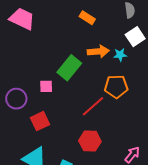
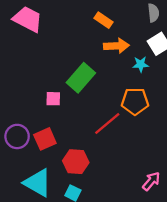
orange arrow: (98, 51) -> (116, 46), moved
purple circle: (16, 99) -> (17, 136), moved
red hexagon: (90, 141) -> (76, 162), moved

